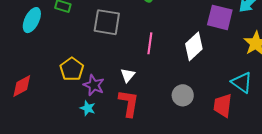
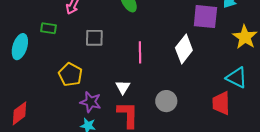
gray square: (107, 22) -> (94, 38), size x0.7
yellow pentagon: (72, 69) -> (70, 75), moved
gray circle: (183, 95) -> (166, 101), moved

